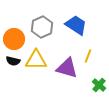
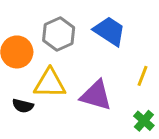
yellow line: (88, 56) -> (142, 76), moved
black semicircle: (13, 61) -> (23, 106), moved

